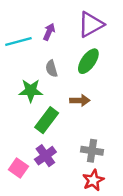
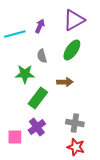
pink square: (18, 168) -> (15, 137), turned -35
red star: (93, 180) -> (76, 147), turned -30

